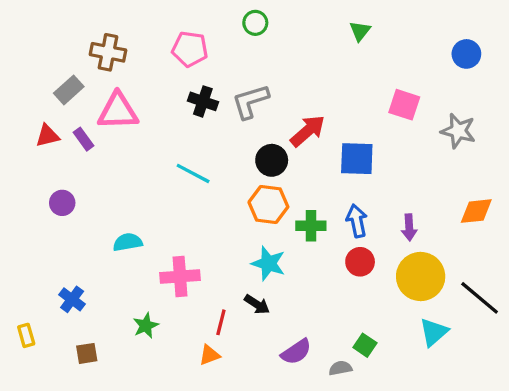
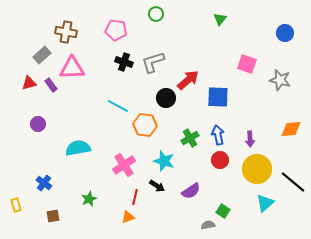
orange hexagon: (268, 205) -> (145, 125), moved
green cross: (311, 226) -> (190, 138), turned -30
cyan semicircle: (128, 242) -> (78, 148), size x1.4
pink cross: (180, 277) -> (124, 165), moved, turned -30
purple semicircle: (296, 352) -> (191, 191), moved

